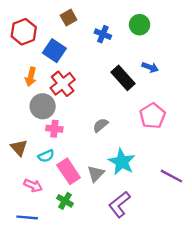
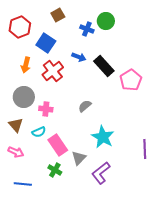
green circle: (140, 25) -> (106, 21), moved
blue arrow: (150, 67) -> (79, 57), moved
gray circle: (43, 106) -> (24, 97), moved
pink pentagon: (153, 116) -> (131, 80), moved
gray triangle: (96, 174) -> (79, 158), moved
purple line: (171, 176) -> (145, 149), turned 60
pink arrow: (33, 185) -> (16, 152), moved

